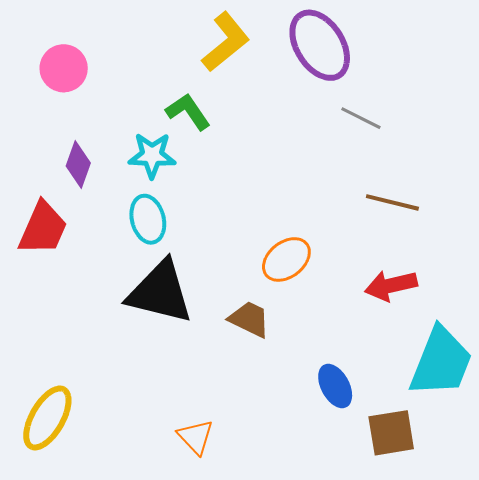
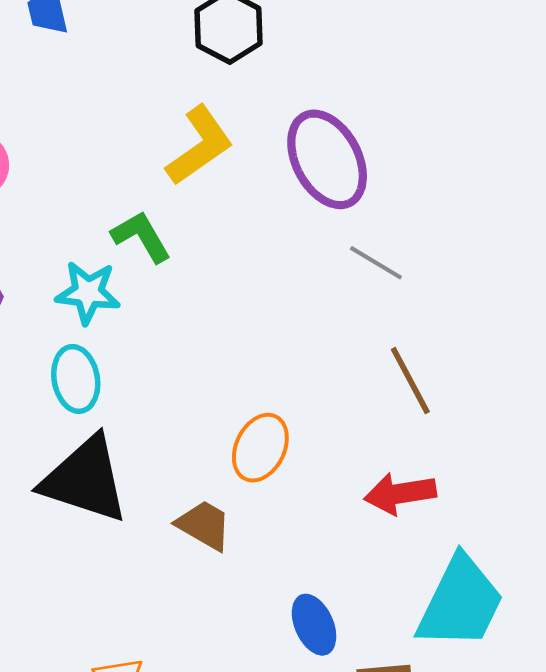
brown line: (392, 202) -> (410, 381), turned 44
orange ellipse: (286, 259) -> (260, 448), turned -30

